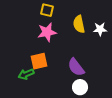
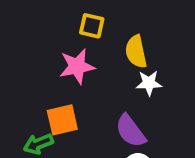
yellow square: (47, 10) -> (92, 26), moved
white star: (100, 29) -> (149, 83), moved

